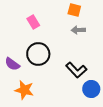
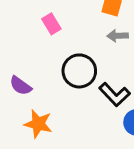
black circle: (38, 54) -> (79, 71), moved

